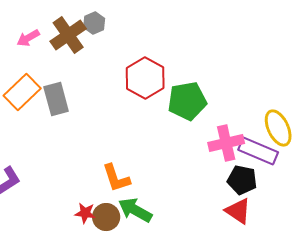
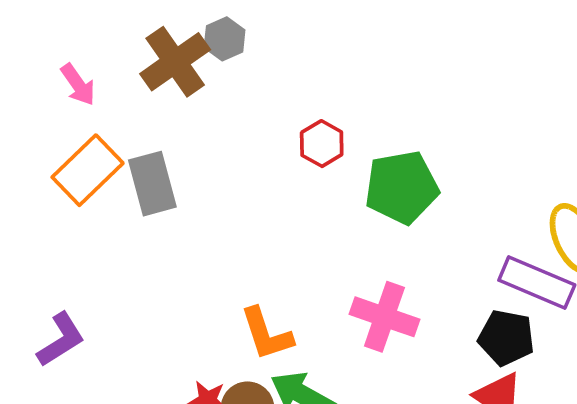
pink arrow: (28, 38) -> (78, 85), moved, turned -95
red hexagon: (145, 78) -> (322, 144), size x0.6
pink cross: (226, 143) -> (384, 317), moved, turned 32

